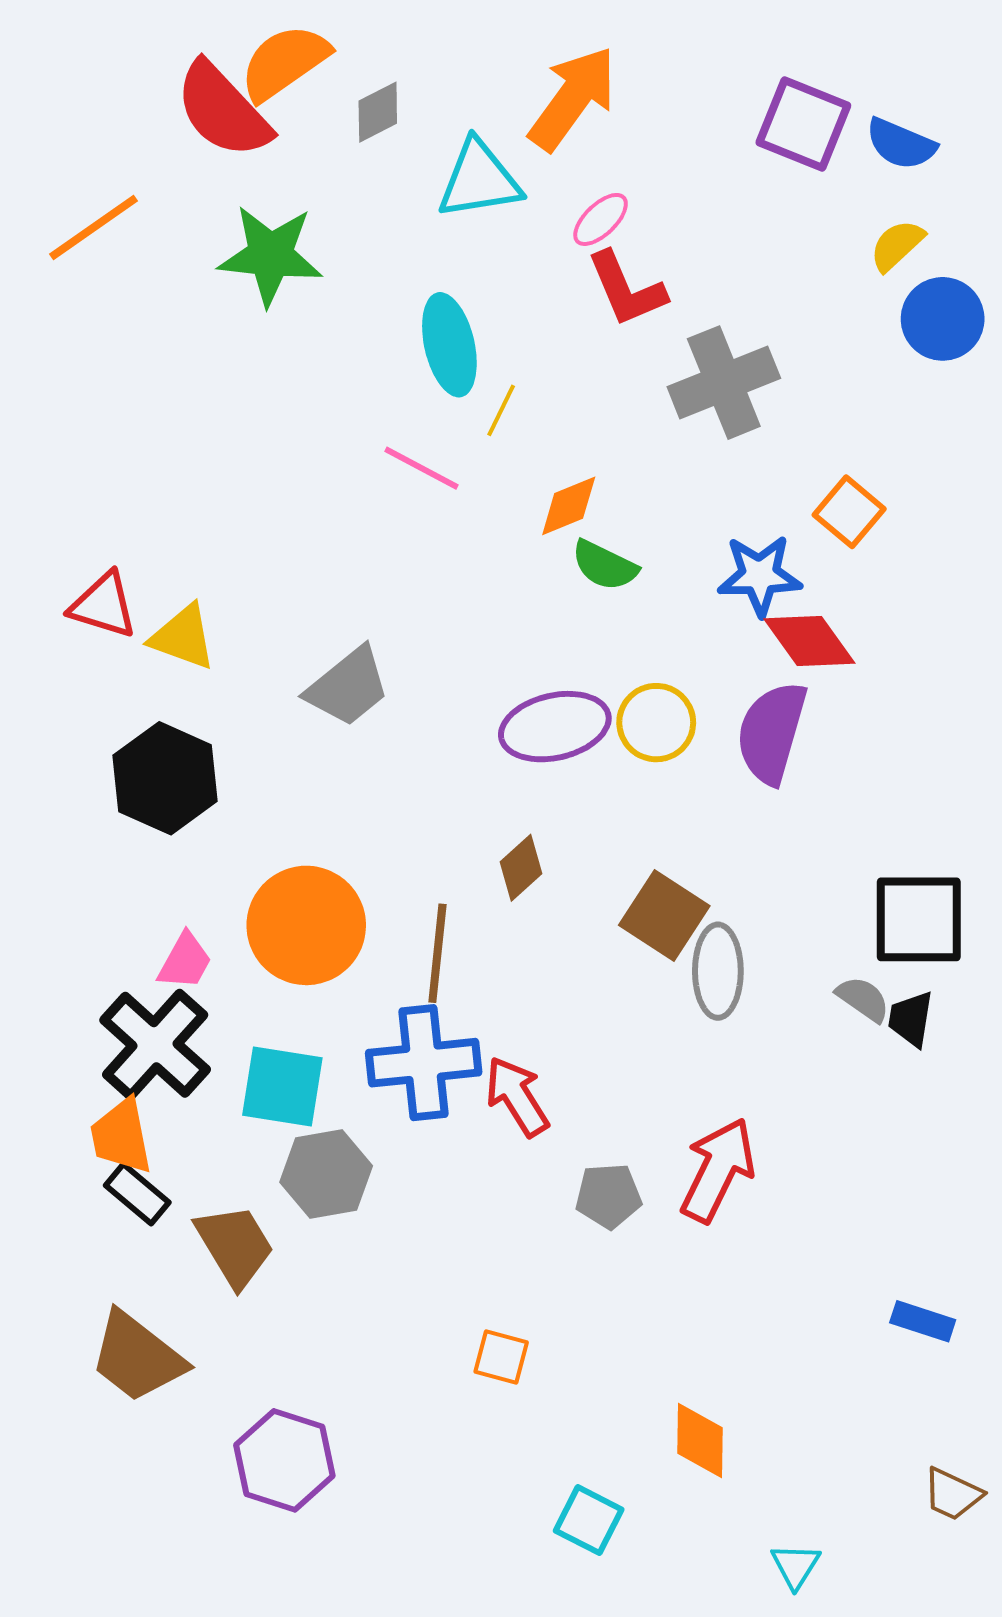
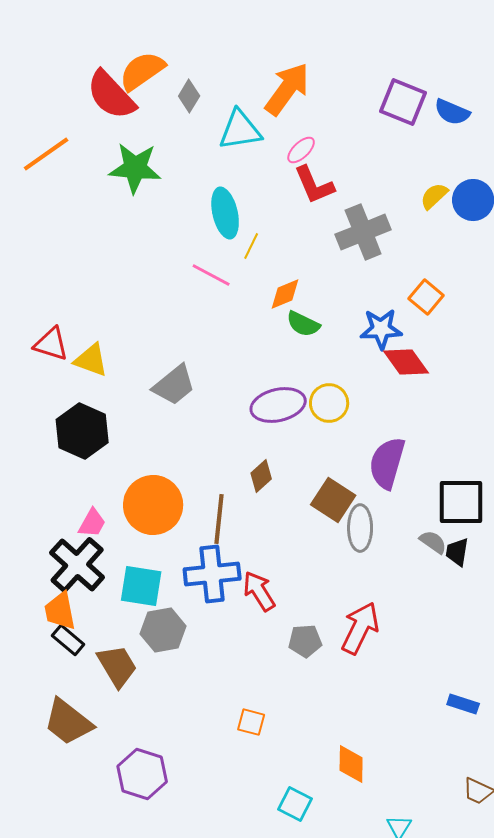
gray diamond: (378, 112) -> (189, 96), turned -32
yellow semicircle: (897, 245) -> (434, 196), moved
purple semicircle: (772, 733) -> (387, 463), moved

